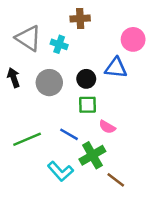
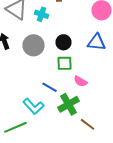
blue triangle: (116, 68) -> (96, 42), moved
green line: (27, 139) -> (16, 127), moved
cyan L-shape: (60, 171) -> (34, 106), moved

